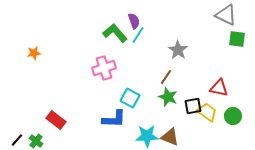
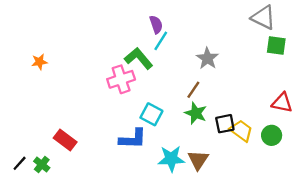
green L-shape: (115, 33) -> (139, 58), moved
red triangle: (219, 88) -> (282, 103), moved
brown triangle: (170, 137) -> (198, 160), turned 42

